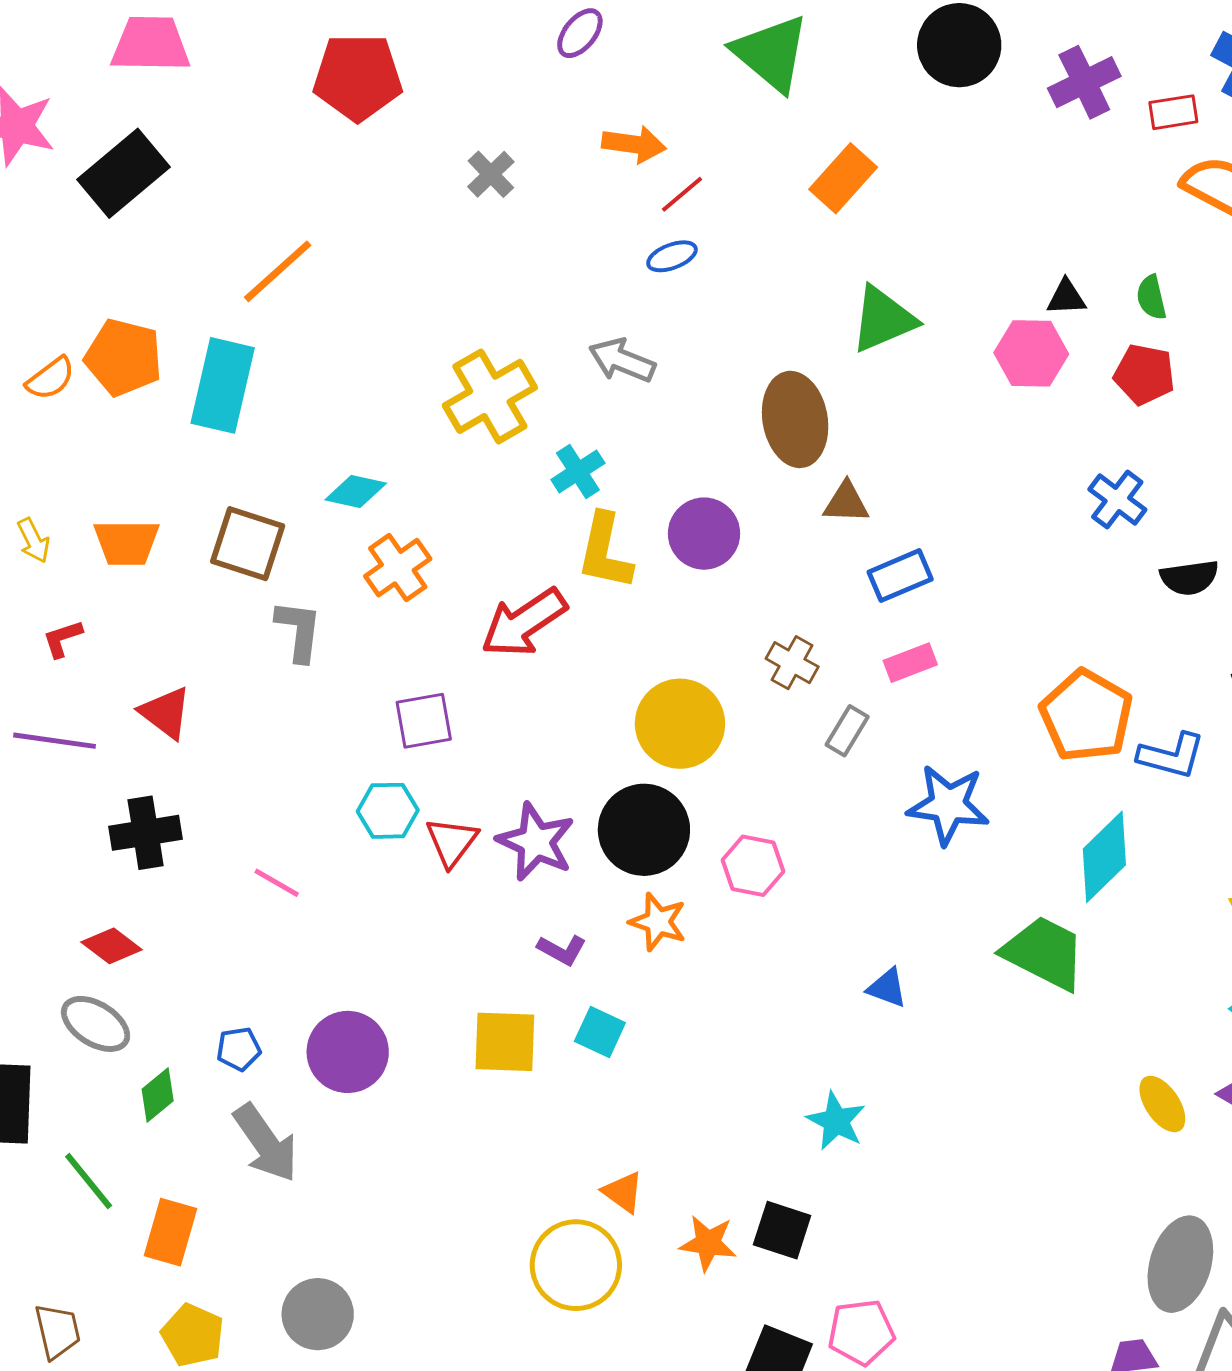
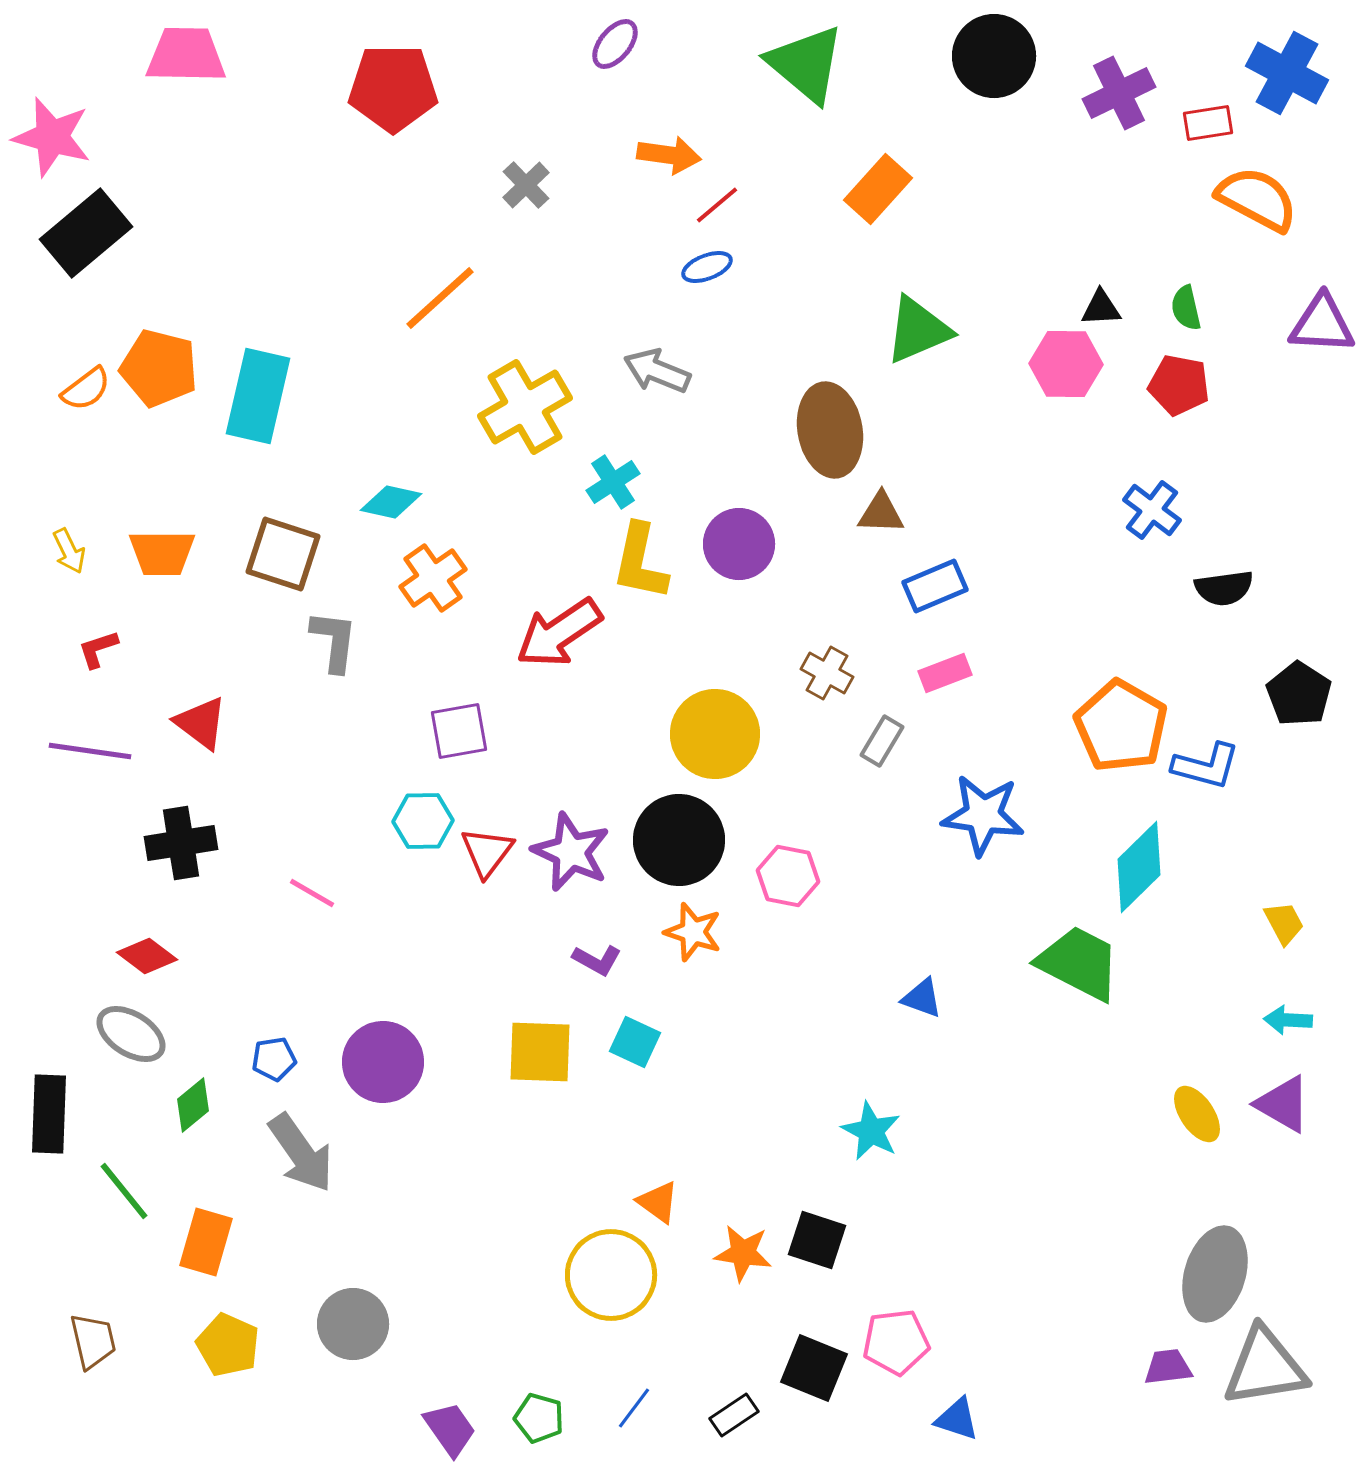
black rectangle: (124, 173) -> (86, 233), moved
orange line: (278, 271) -> (440, 298), moved

